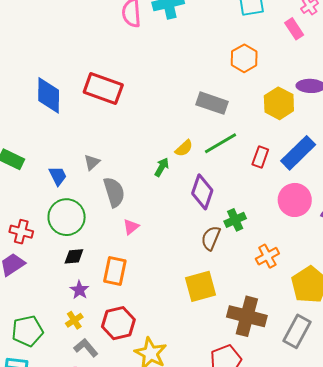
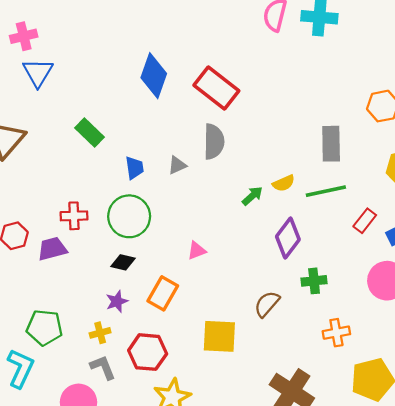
gray rectangle: (212, 103) -> (331, 144), turned 52
gray semicircle: (114, 192) -> (214, 142), moved
red cross: (21, 232) -> (74, 216), turned -35
brown semicircle: (211, 238) -> (267, 304), moved
yellow square: (200, 286) -> (219, 336), moved

